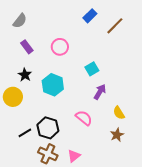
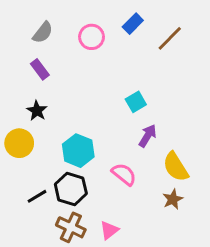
gray semicircle: (20, 21) -> (43, 32), moved
pink circle: (60, 47) -> (92, 37), moved
cyan hexagon: (53, 85) -> (78, 151), moved
yellow semicircle: (119, 113) -> (176, 167), size x1.5

